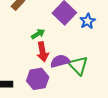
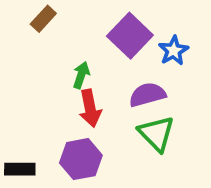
green arrow: (38, 34) -> (81, 75), turned -40
purple semicircle: (60, 61) -> (147, 95), moved

